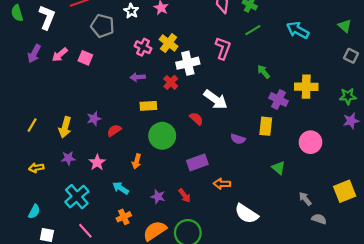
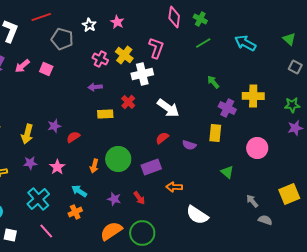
pink L-shape: (223, 48) -> (156, 48), moved
red cross: (171, 82) -> (128, 102), moved
red semicircle: (196, 119) -> (162, 138), moved, turned -80
green circle: (162, 136) -> (118, 159), moved
orange cross: (124, 217) -> (75, 212), moved

